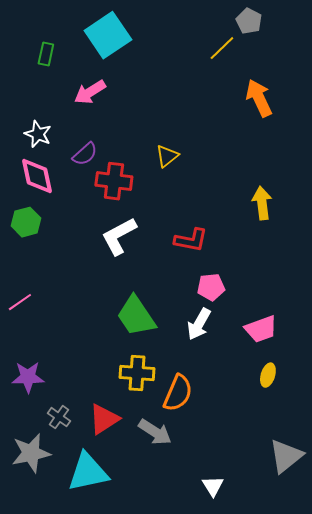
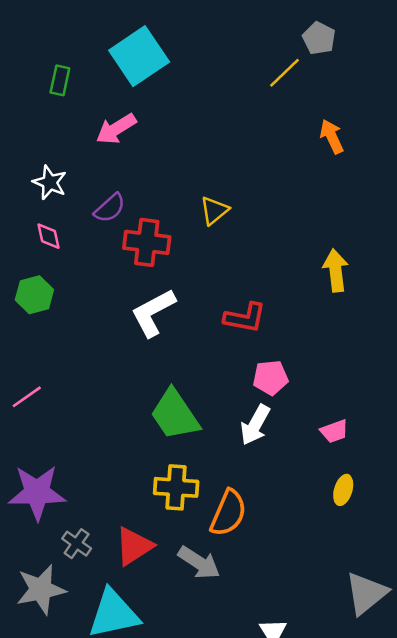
orange arrow: (259, 98) -> (332, 137), size x0.7
pink diamond: (37, 176) -> (48, 236), size x0.6
pink trapezoid: (261, 329) -> (334, 431), size x0.7
purple star: (28, 377) -> (37, 492), size x1.4

